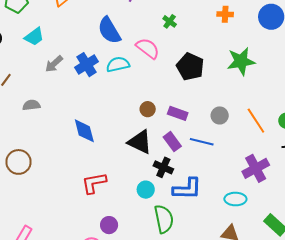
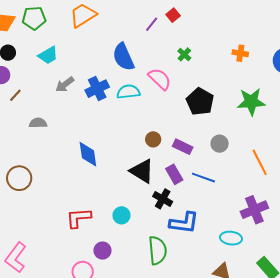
gray circle: (220, 115) -> (220, 144), moved
red L-shape: (94, 183) -> (79, 218), moved
cyan circle: (146, 190) -> (121, 215), moved

